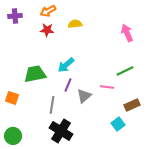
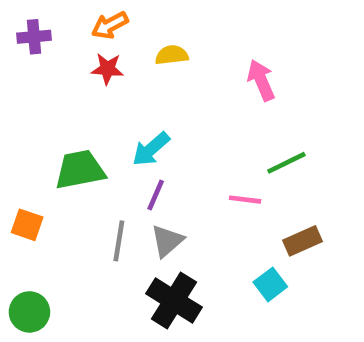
pink arrow: (127, 33) -> (261, 80), moved
gray triangle: (84, 96) -> (167, 241), moved
black cross: (61, 131) -> (174, 300), moved

